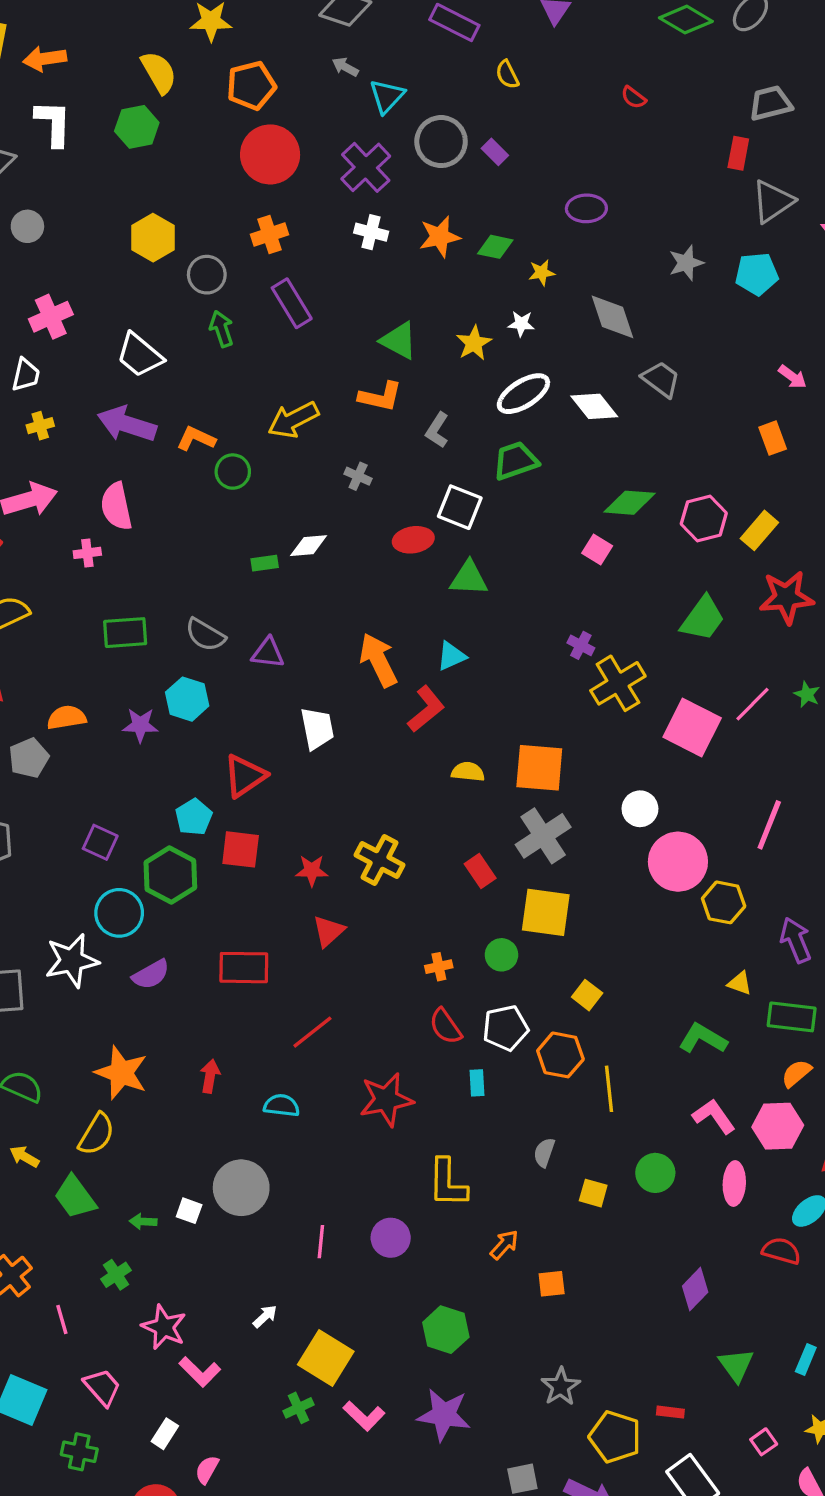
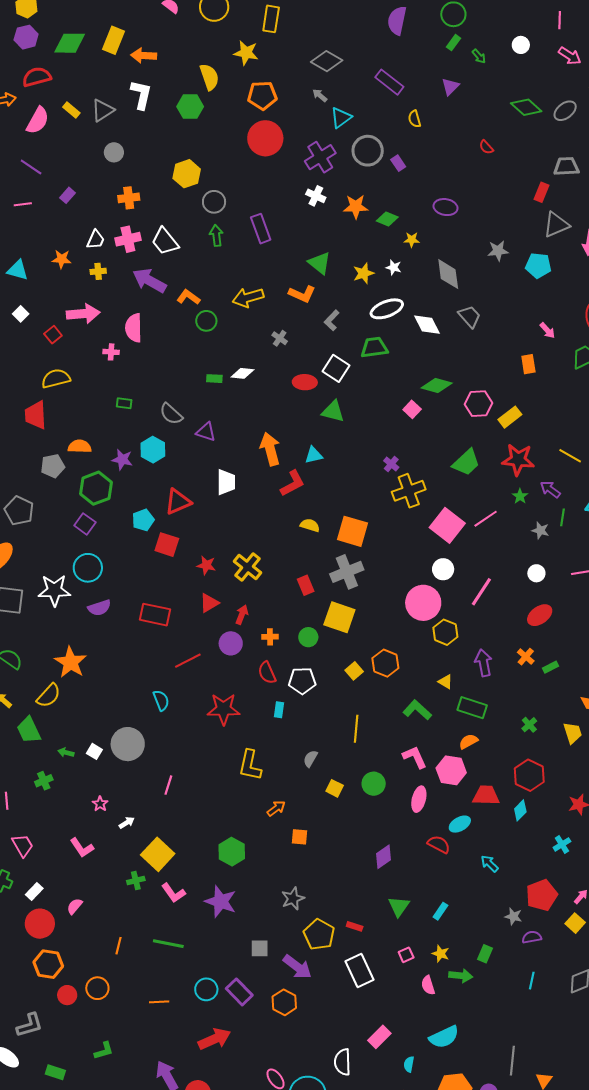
orange cross: (270, 234) -> (129, 198), moved
pink cross: (51, 317) -> (128, 239), moved
green rectangle: (125, 633) -> (124, 403), size x0.6
green star: (807, 694) -> (520, 496), moved
white circle: (640, 809) -> (443, 569), moved
green hexagon: (170, 875) -> (96, 488), moved
orange hexagon: (560, 1055) -> (385, 663), moved
red arrow: (210, 1076) -> (242, 615), moved
cyan semicircle: (282, 1105) -> (161, 700), turned 50
purple circle: (391, 1238) -> (231, 643), moved
pink star: (164, 1327) -> (100, 804), moved, size x0.6
white rectangle: (165, 1434) -> (34, 891), moved

